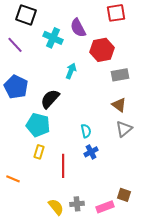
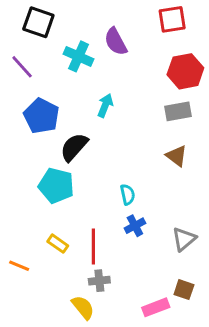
red hexagon: (102, 50) -> (185, 71), moved
blue pentagon: (16, 87) -> (41, 116), moved
gray triangle: (124, 129) -> (184, 239), moved
yellow rectangle: (39, 152) -> (58, 244), moved, turned -72
gray cross: (77, 204) -> (99, 281), moved

